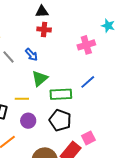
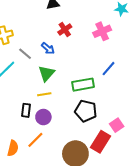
red cross: (44, 29) -> (65, 30), moved, turned -32
green triangle: (40, 79) -> (46, 73), moved
purple circle: (28, 121) -> (43, 117), moved

